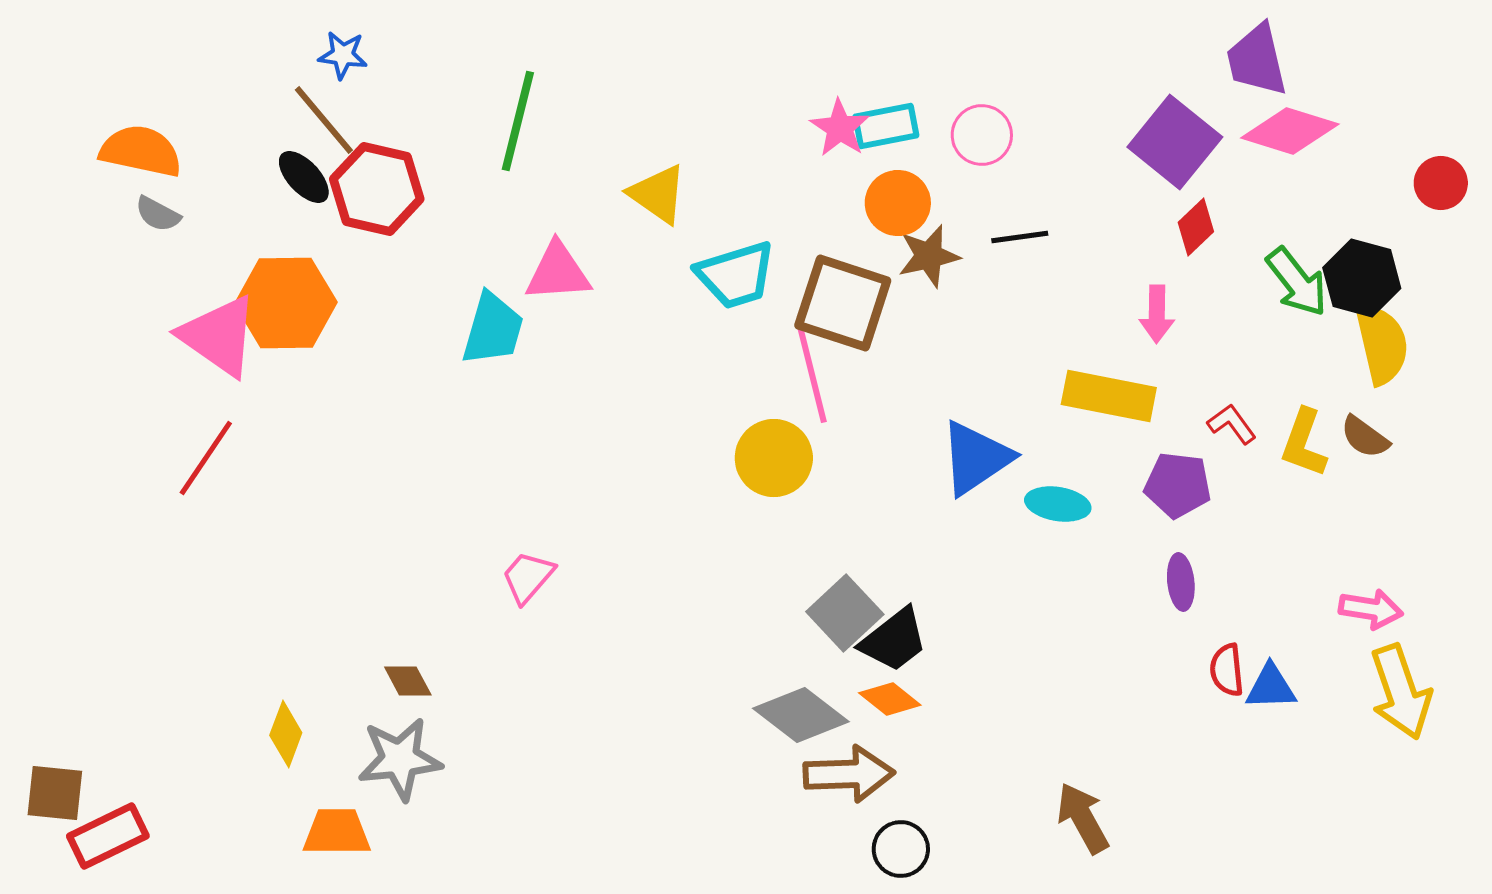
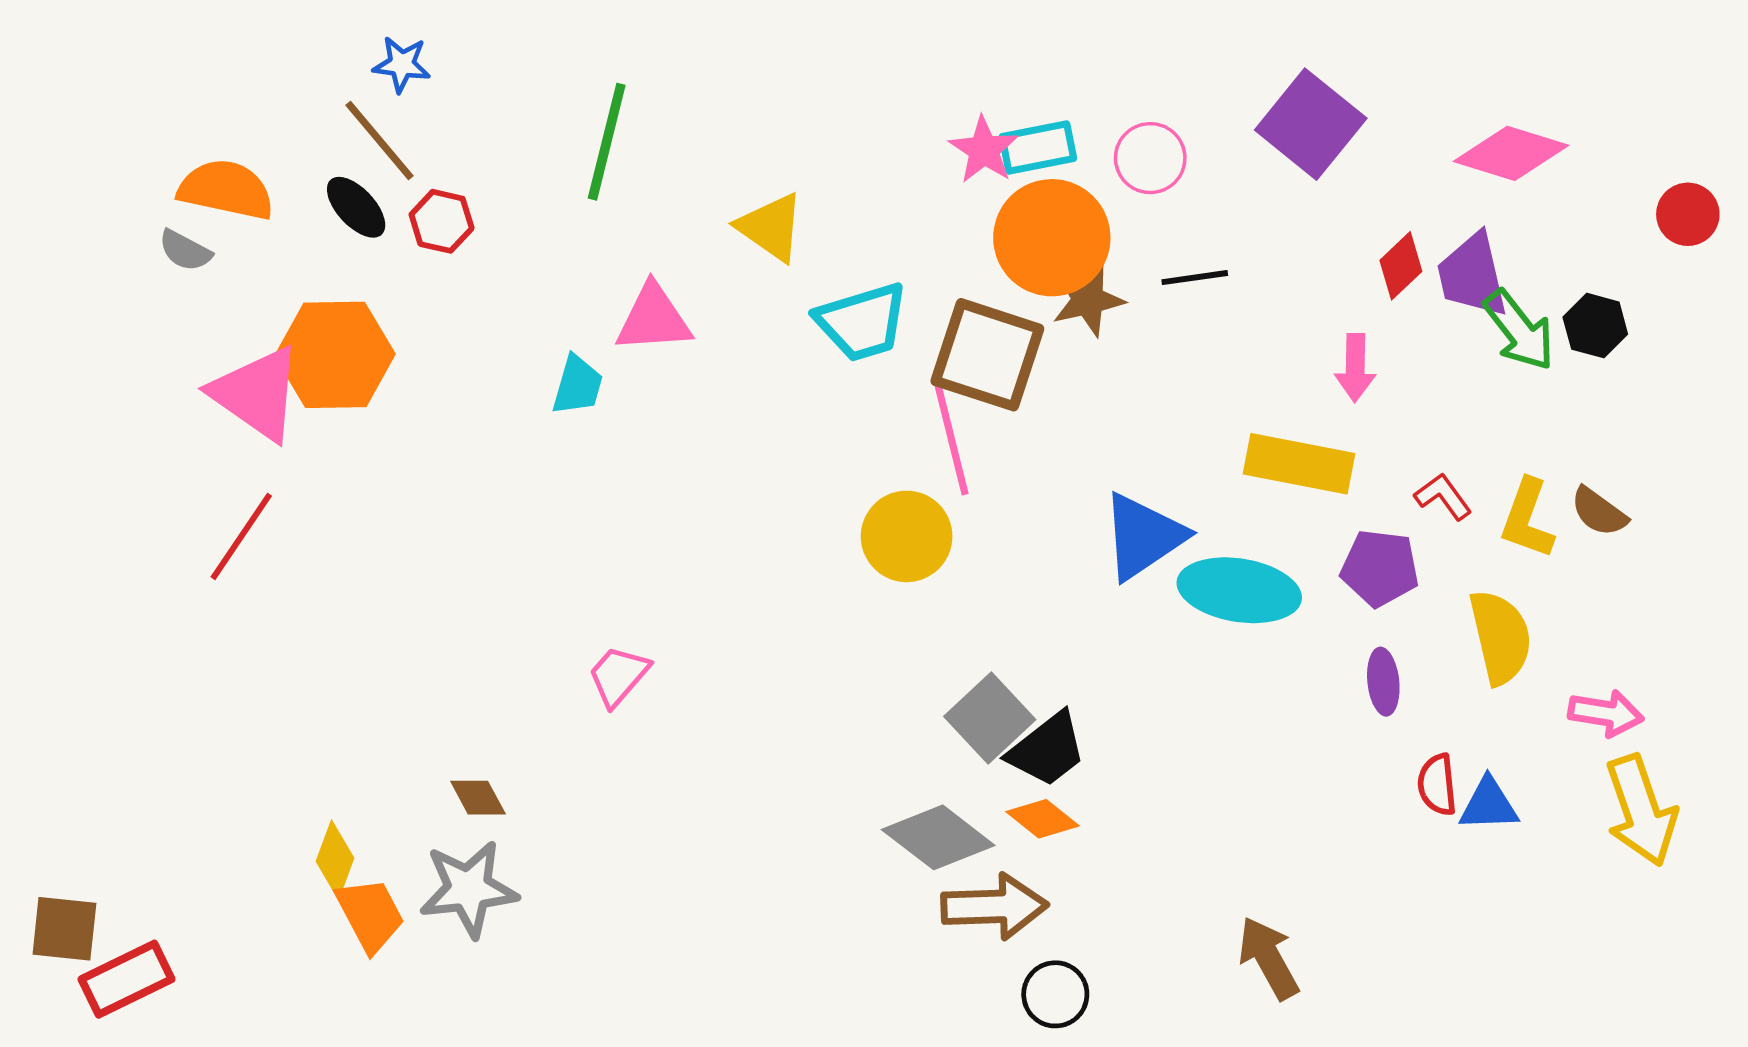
purple trapezoid: (1257, 60) -> (1472, 275), moved
purple square: (1175, 142) -> (1311, 124), moved
orange semicircle: (141, 151) -> (226, 190), moved
red hexagon: (377, 189) -> (442, 221), size x0.6
orange circle: (898, 203) -> (1052, 238), size x1.5
black hexagon: (1362, 278) -> (1595, 326), size x0.7
cyan trapezoid: (493, 329) -> (577, 385), size x0.7
yellow semicircle: (1382, 344) -> (1500, 637), moved
cyan ellipse: (1058, 504) -> (1239, 590), size x1.6
orange trapezoid: (337, 832) -> (370, 915), moved, turned 62

